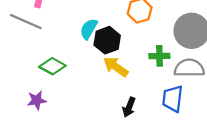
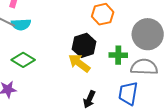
cyan semicircle: (89, 29) -> (21, 24), moved, turned -126
black hexagon: (107, 40) -> (84, 45), moved

